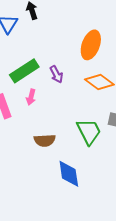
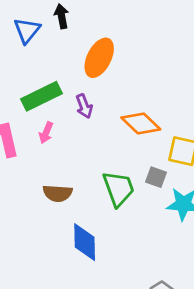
orange ellipse: (91, 45) -> (99, 58), moved

